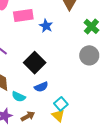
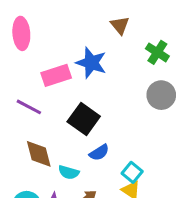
pink rectangle: (23, 15) -> (56, 75), moved
blue star: (46, 26) -> (91, 63), size x1.5

